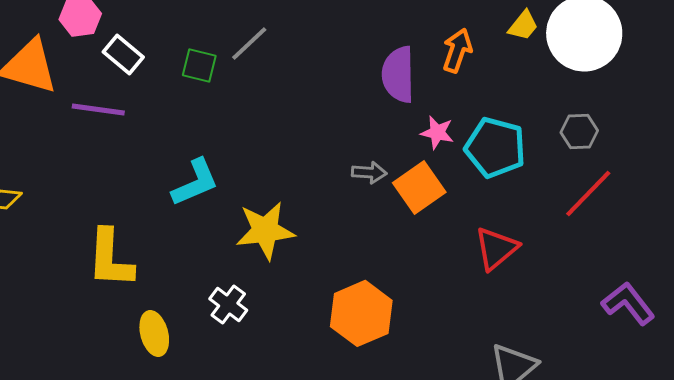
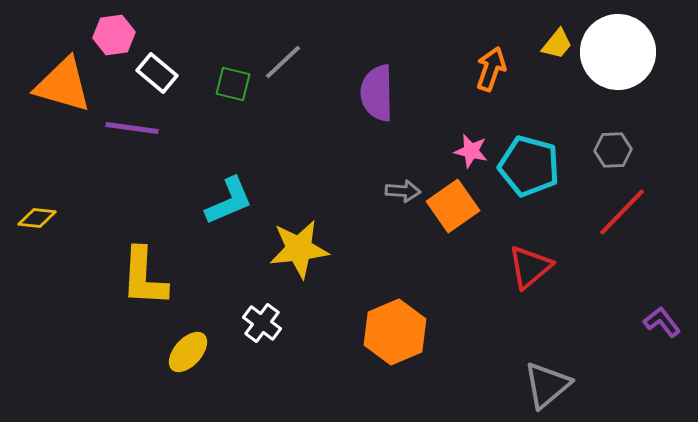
purple semicircle: (398, 74) -> (377, 93), moved
purple L-shape: (628, 303) -> (662, 322), size x0.7
yellow ellipse: (154, 333) -> (188, 352), turned 57

